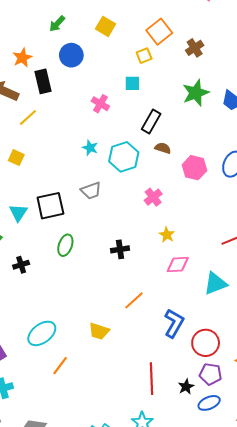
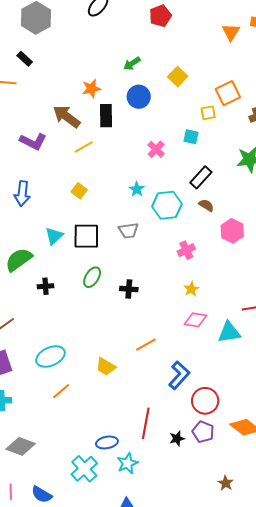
yellow square: (16, 158) -> (79, 191), moved
black cross: (120, 249) -> (129, 289), moved
cyan triangle: (215, 284) -> (229, 332), moved
blue ellipse: (209, 403) -> (107, 442), moved

